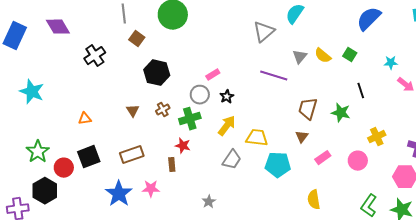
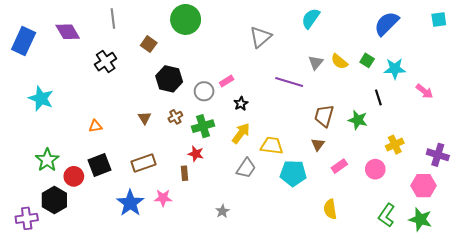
gray line: (124, 14) -> (113, 18), moved
gray triangle: (264, 32) -> (260, 37), moved
cyan star: (391, 63) -> (395, 69), moved, size x1.5
gray circle: (200, 95) -> (204, 91), moved

